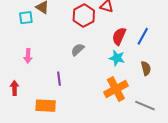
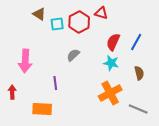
cyan square: (26, 18) -> (57, 24), moved
pink arrow: (28, 56) -> (25, 61), size x1.6

